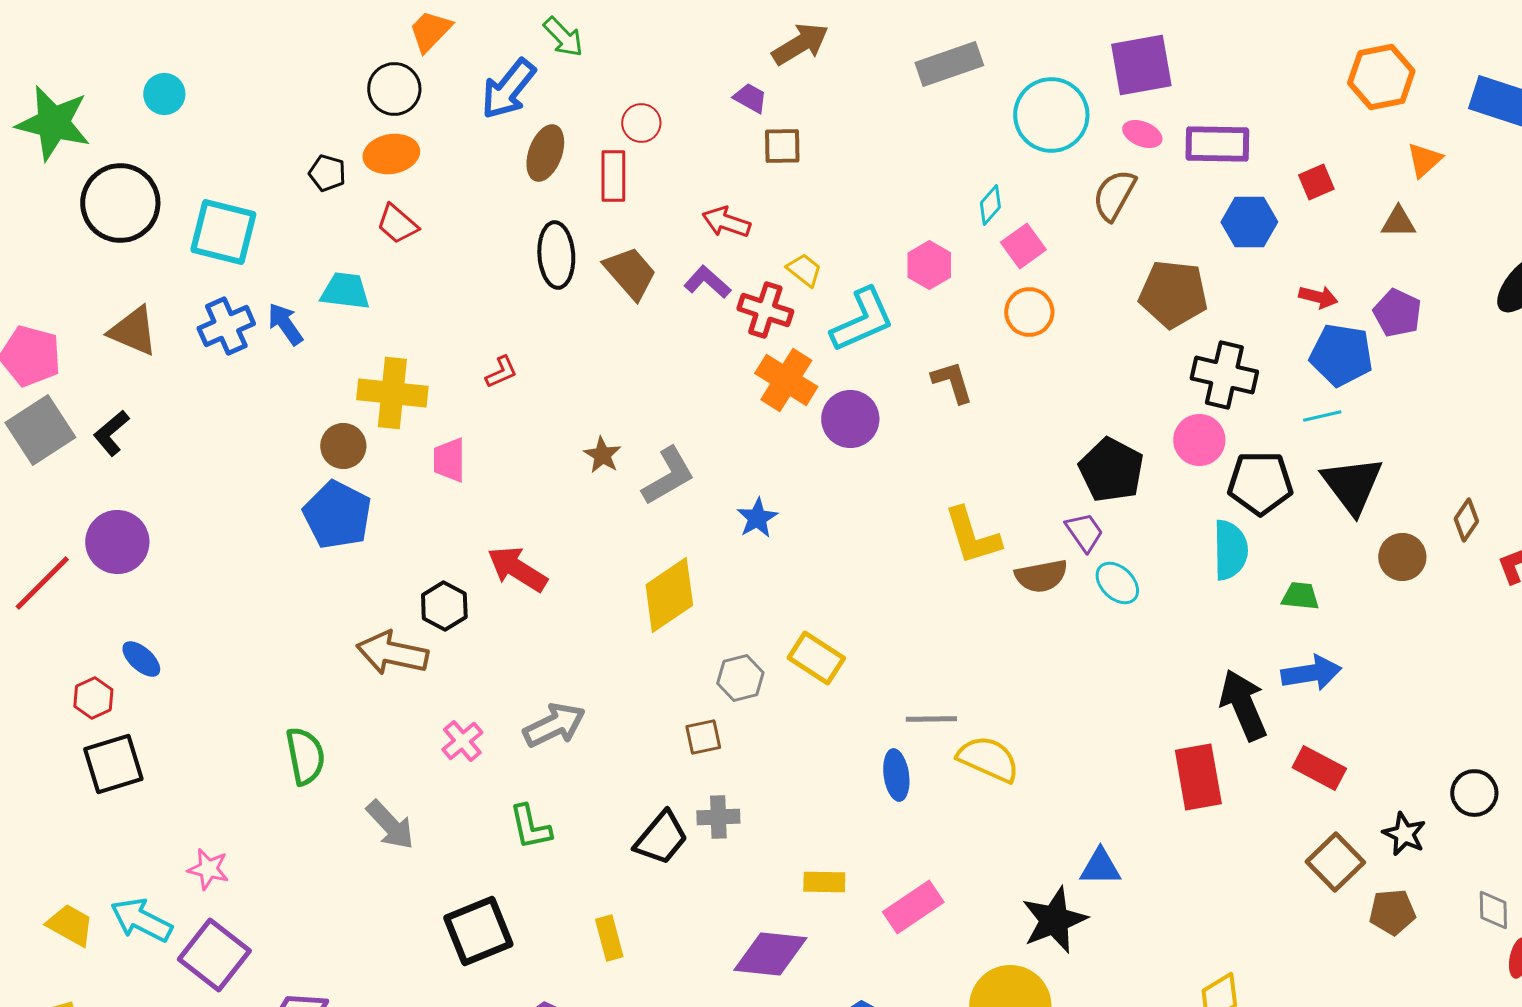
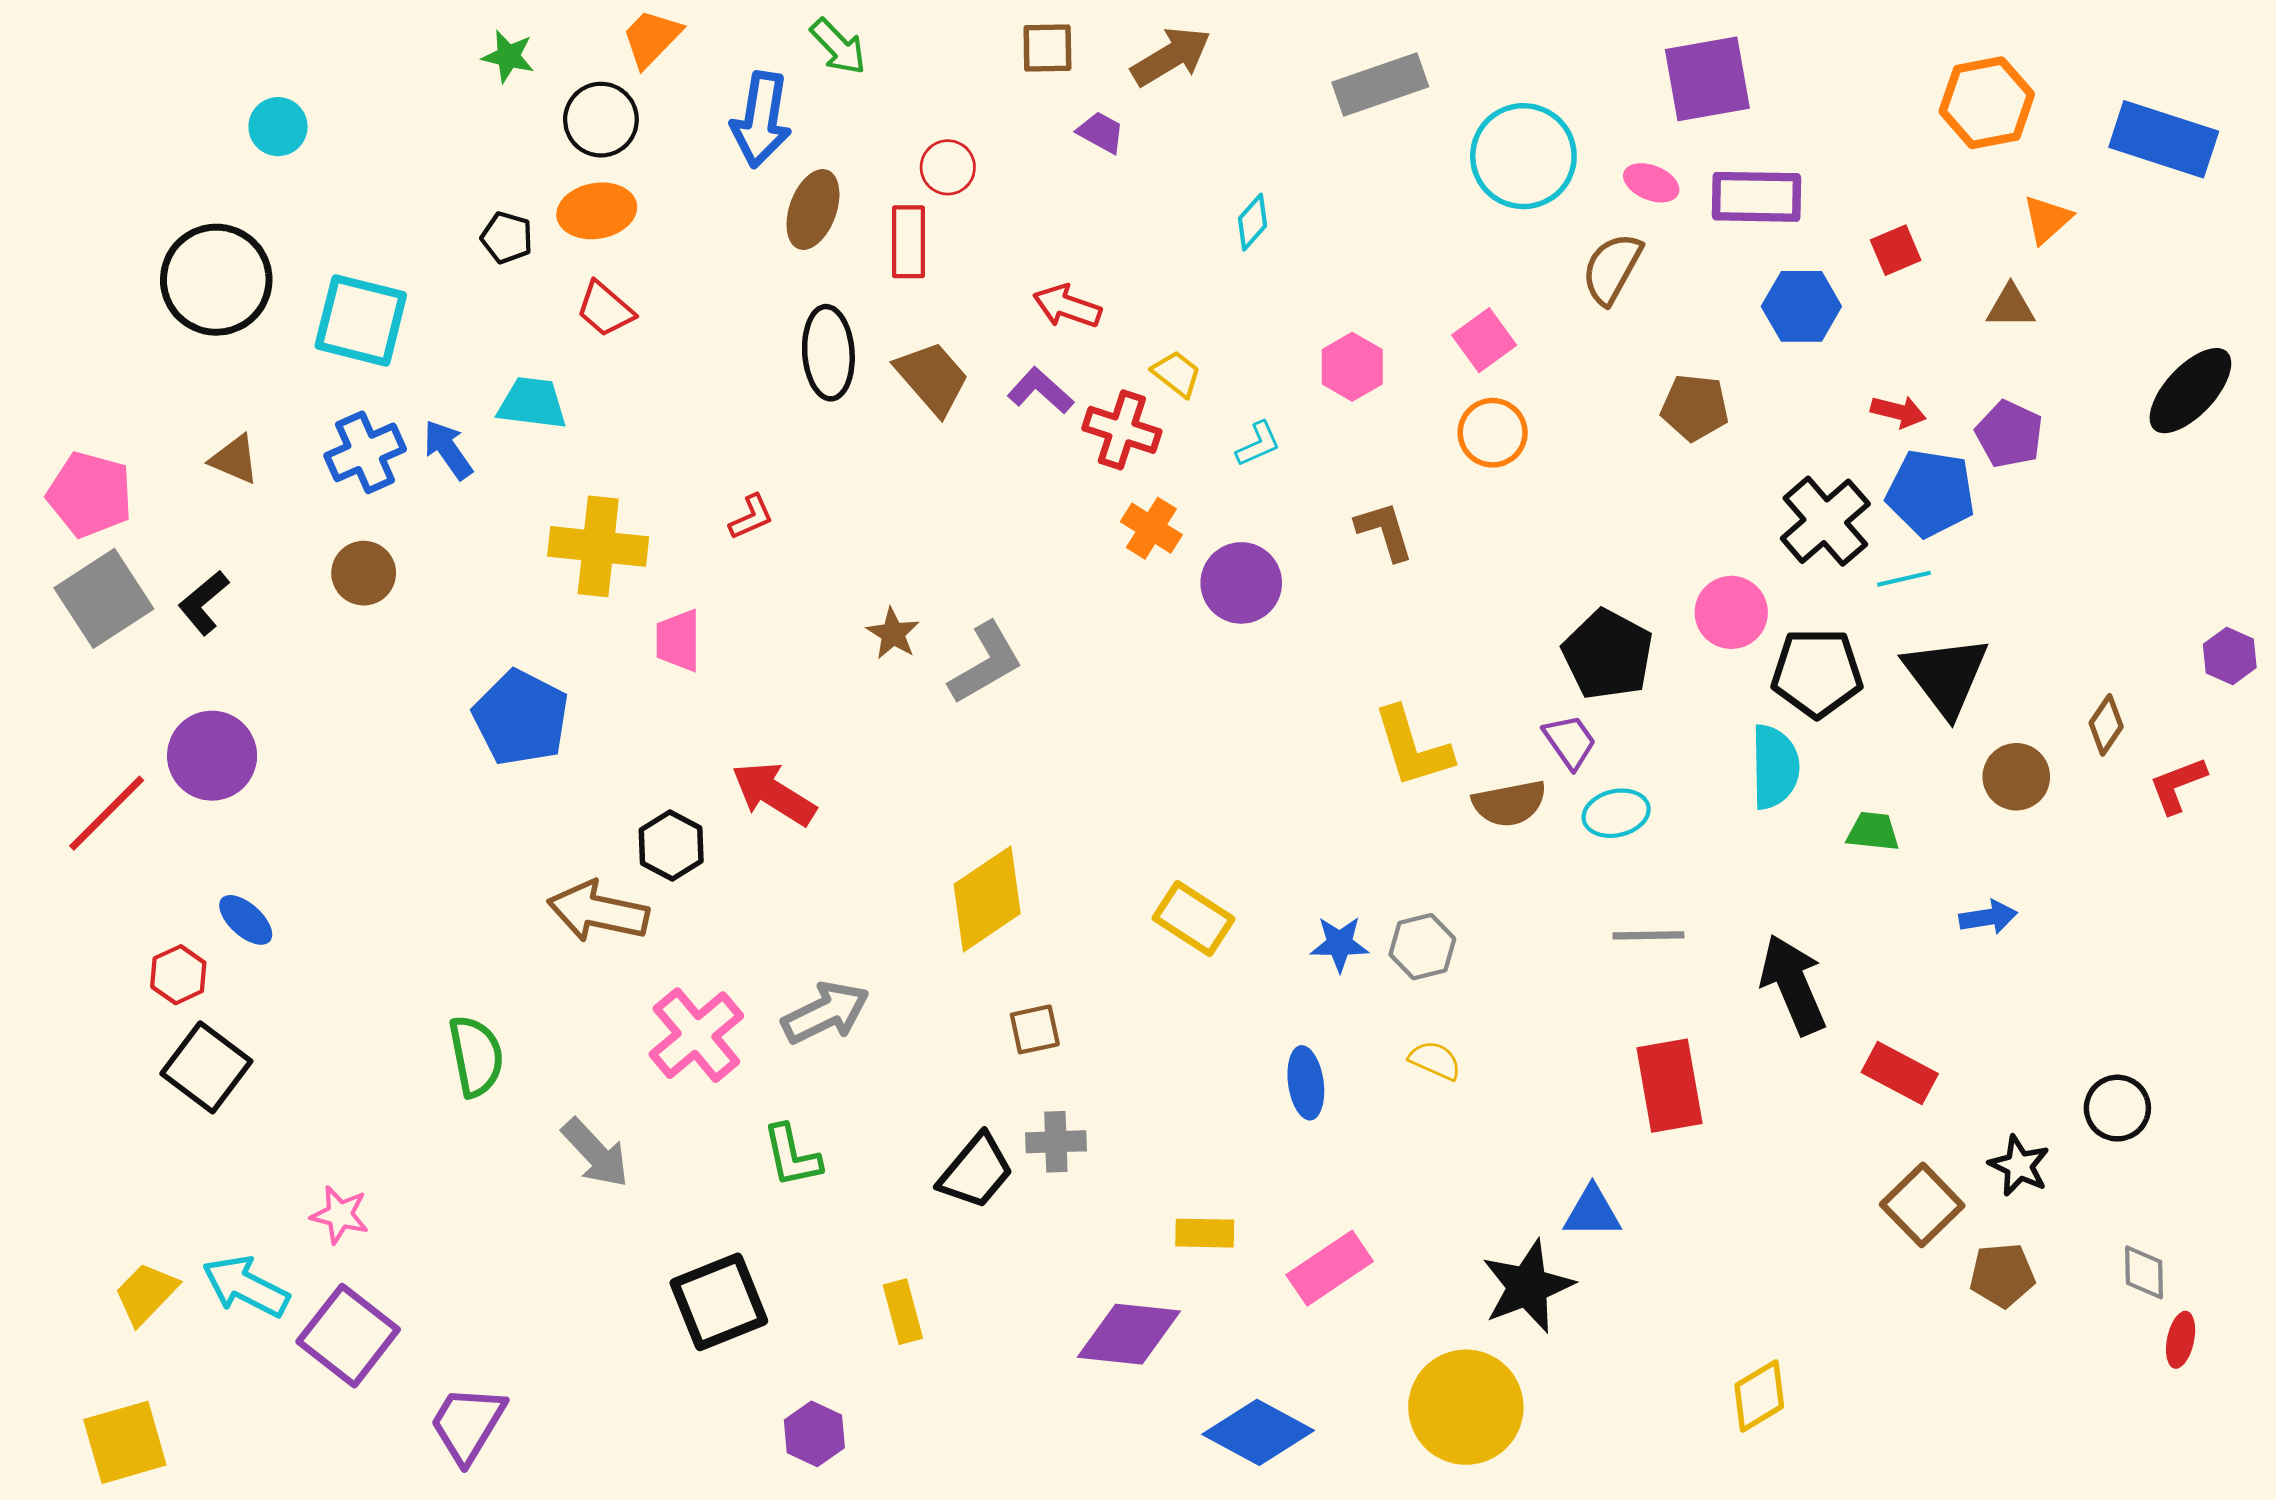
purple square: (1141, 65) -> (1707, 79), moved
blue arrow: (508, 89) -> (761, 120), turned -30
green star: (53, 123) -> (508, 56), moved, size x0.5
brown square: (782, 146) -> (1047, 48), moved
cyan diamond: (990, 205) -> (1252, 222), moved
brown pentagon: (1173, 294) -> (1695, 407), size x0.7
cyan L-shape: (862, 320) -> (1258, 444), size x0.5
brown triangle: (133, 331) -> (234, 459), size x0.7
black cross: (1224, 375) -> (1825, 521), moved, turned 36
orange cross: (786, 380) -> (1151, 528), size x0.7
brown circle: (343, 446) -> (364, 573), moved
blue star: (757, 518) -> (1340, 944), moved, turned 30
cyan ellipse: (1117, 583) -> (1616, 813), turned -57
yellow diamond: (669, 595) -> (987, 899), moved
blue arrow: (1311, 673) -> (1988, 917), moved, size x0.7
gray hexagon: (740, 678) -> (1422, 947), moved
gray line: (931, 719) -> (1648, 935), moved
pink cross: (462, 741) -> (696, 1035), size x1.6
yellow semicircle: (988, 759) -> (1435, 1060), size x0.6
black square: (113, 764) -> (206, 1067), turned -36
red rectangle: (1198, 777) -> (1669, 1086), moved
yellow trapezoid: (70, 925) -> (146, 1293), turned -75

